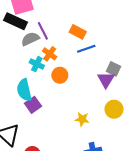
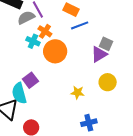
orange circle: (60, 75) -> (55, 51), size x1.5
purple triangle: (106, 80) -> (99, 54), turned 30
cyan semicircle: (24, 90) -> (19, 93), moved

